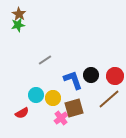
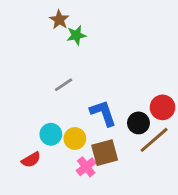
brown star: (19, 14) -> (59, 20), moved
green star: (18, 25) -> (76, 35), moved
black circle: (91, 75) -> (138, 123), moved

